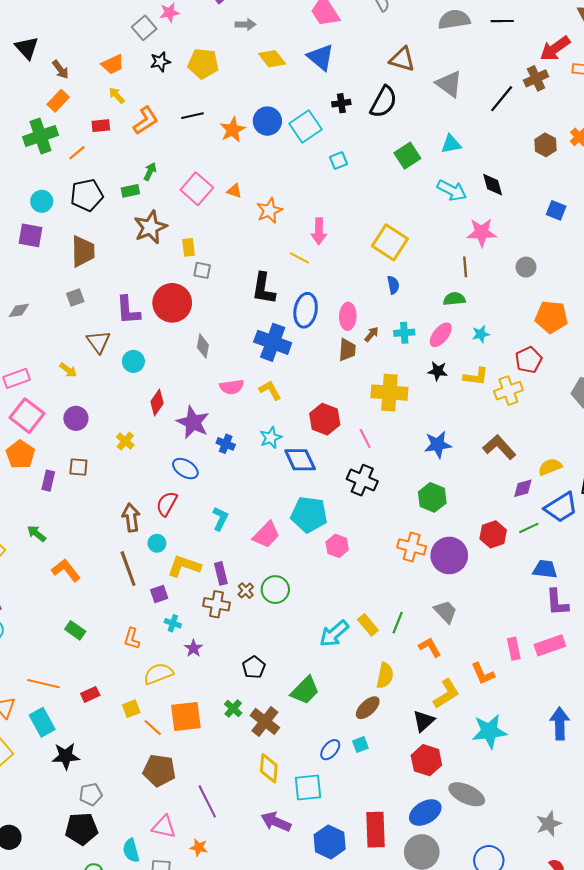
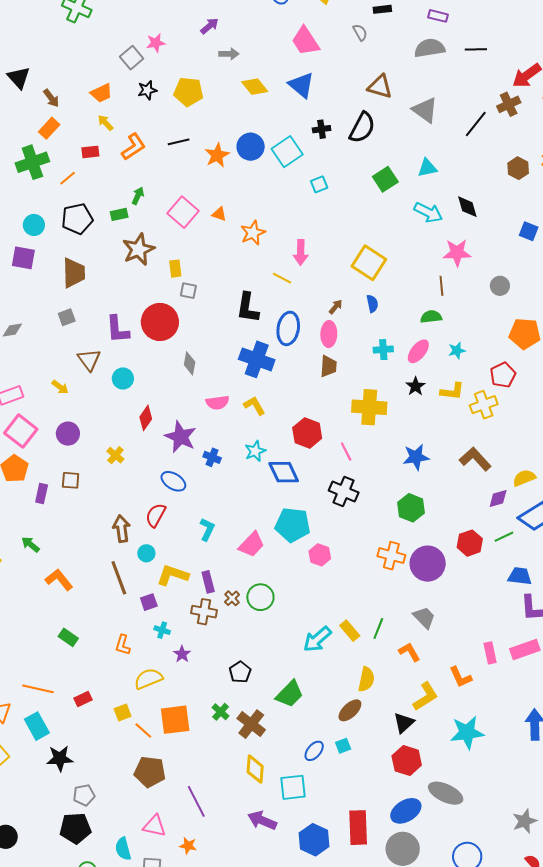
brown arrow: (371, 334) -> (336, 307), moved
black star: (438, 371) -> (416, 386), turned 30

